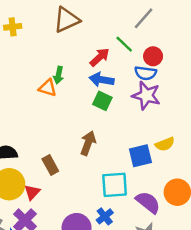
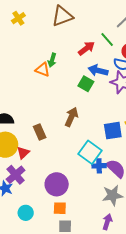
yellow cross: (13, 27) -> (18, 18), turned -32
blue arrow: (102, 80) -> (98, 70), moved
cyan square: (115, 185) -> (90, 152), turned 35
blue cross: (105, 216) -> (99, 166), moved, turned 32

